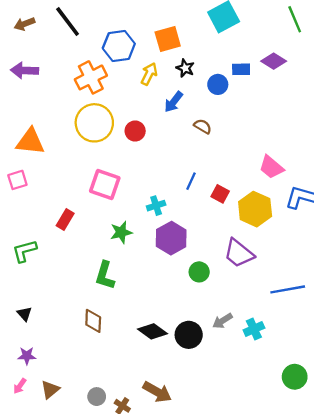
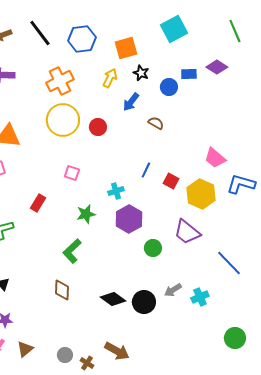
blue hexagon: (119, 46) -> (82, 39), moved
pink square: (105, 185) -> (72, 173), size x0.6
green L-shape: (105, 275) -> (72, 251), turned 30
blue line: (288, 289) -> (229, 263), turned 56

